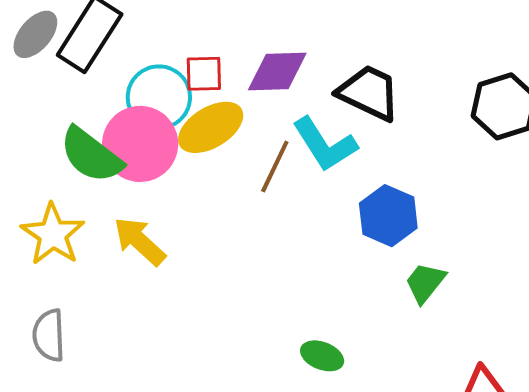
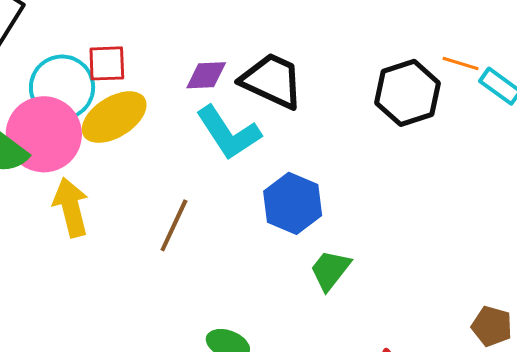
purple diamond: (277, 71) -> (206, 75), moved, size x0.7
brown line: (275, 167) -> (174, 225), moved
yellow arrow: (140, 241) -> (71, 207), moved, turned 34

